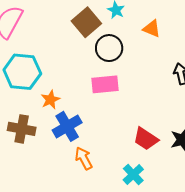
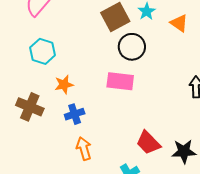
orange triangle: (152, 29) -> (179, 23), moved
cyan hexagon: (22, 72) -> (43, 51), size x0.7
blue cross: (67, 126) -> (75, 114), size x0.7

